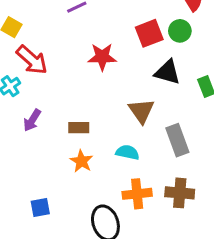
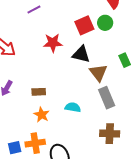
black triangle: (167, 72) -> (81, 54), moved
brown triangle: (141, 111) -> (98, 73), moved
orange cross: (137, 194) -> (35, 143), moved

